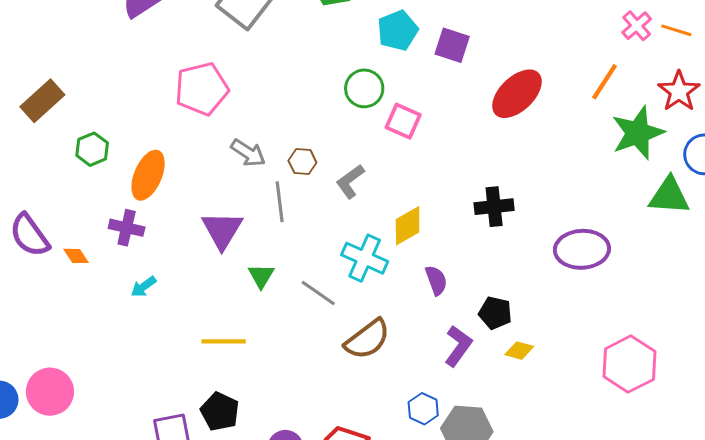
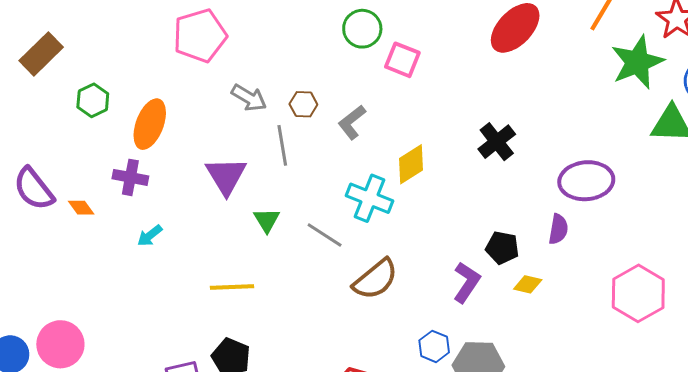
black cross: (494, 207) -> (497, 142), turned -30
purple semicircle: (436, 280) -> (558, 229), moved, turned 32

